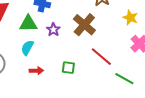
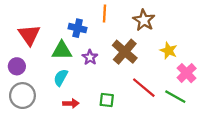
yellow star: (130, 18) -> (169, 51), moved
green line: (124, 79) -> (175, 97), moved

